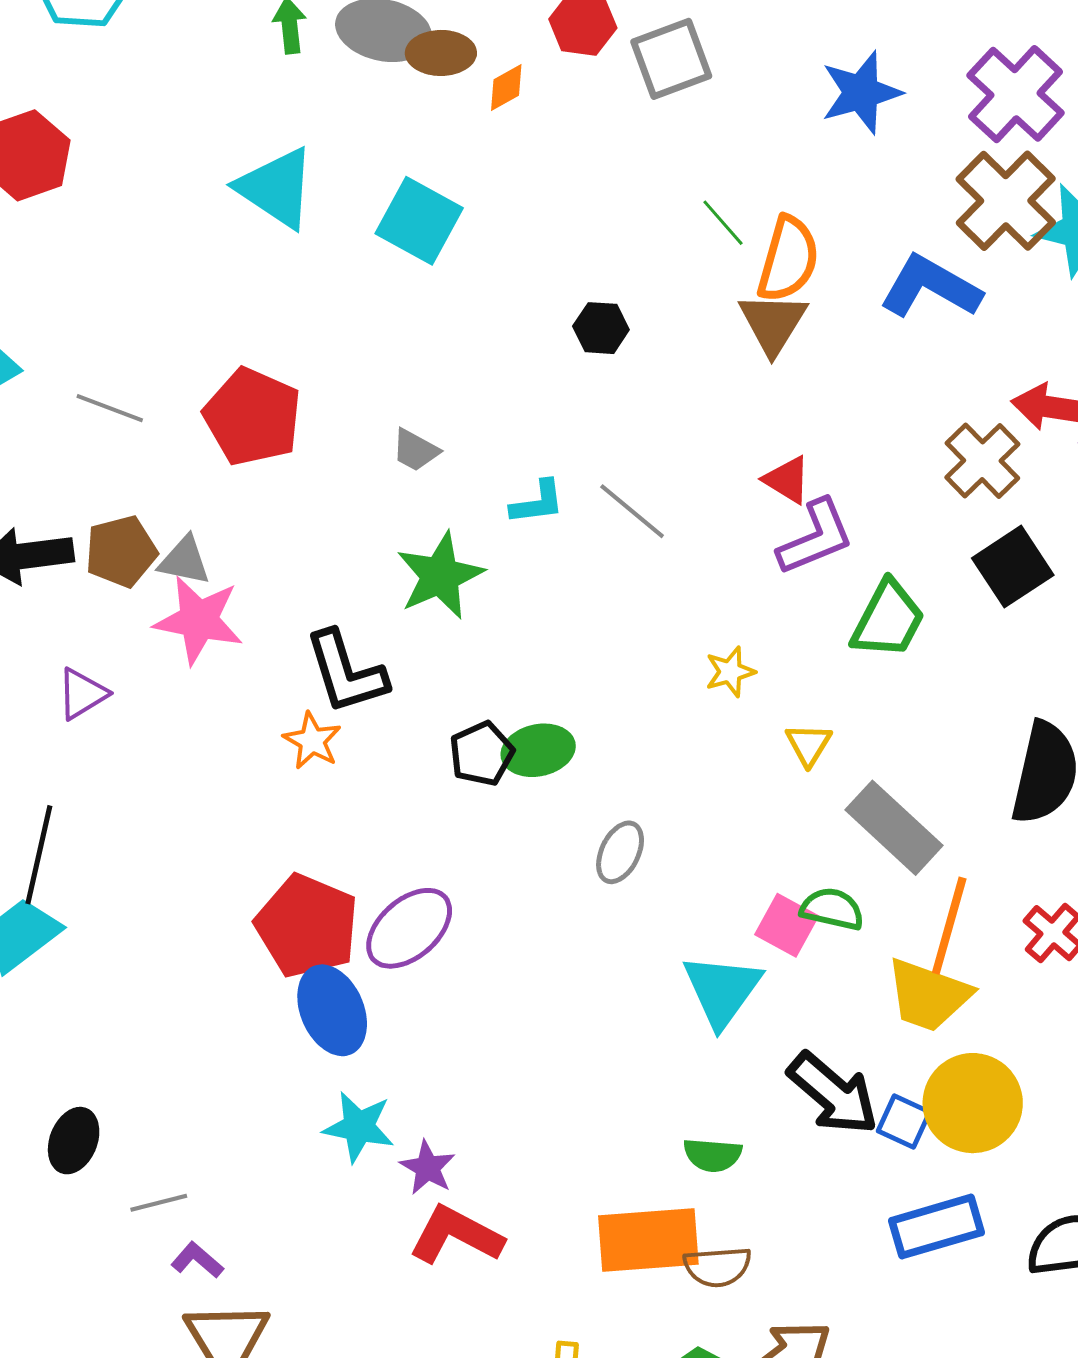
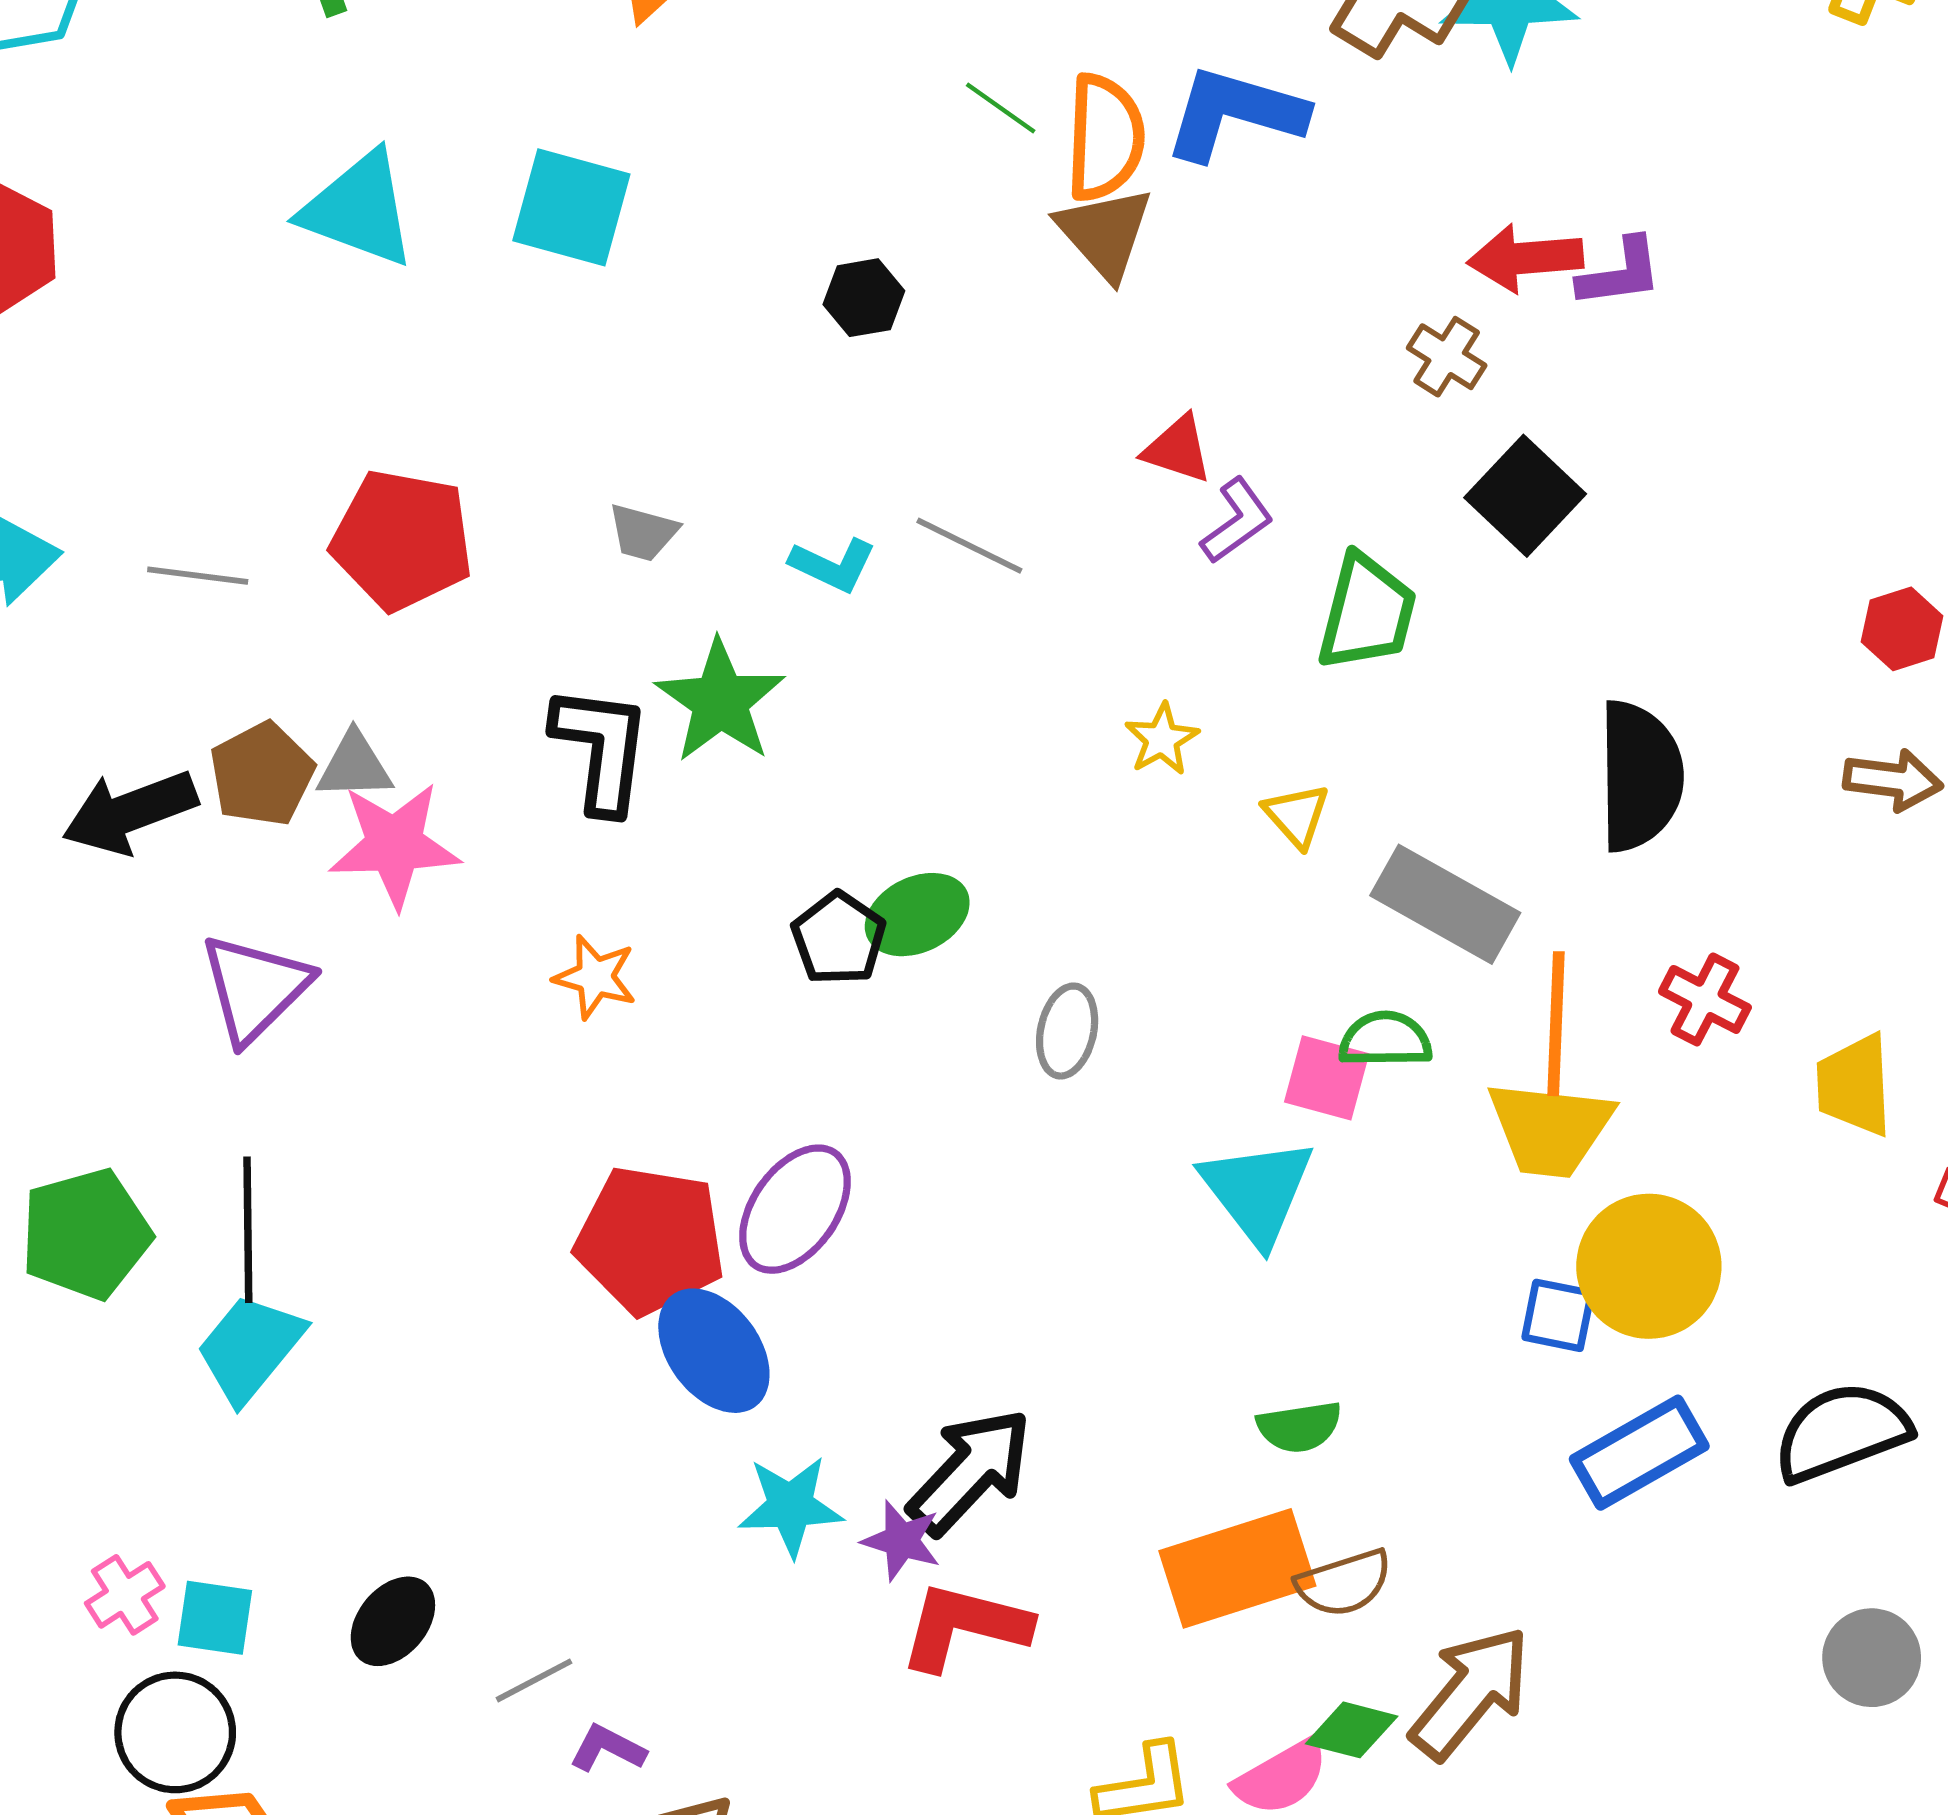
blue L-shape: (930, 287) -> (1235, 113), moved
brown cross: (982, 461) -> (1447, 357), size x0.7
cyan L-shape: (537, 502) -> (833, 565), turned 46
purple L-shape: (816, 537) -> (1237, 521), size x0.7
black L-shape: (346, 672) -> (601, 749), moved, turned -142
purple triangle: (82, 694) -> (255, 988), size x1.5
black arrow: (833, 1094) -> (970, 1471), moved, turned -74
black ellipse: (74, 1141) -> (393, 1621), turned 32

